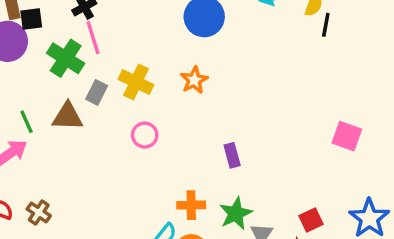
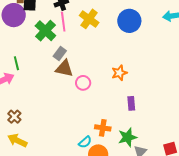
orange star: (194, 80) -> (119, 73), moved
yellow cross: (136, 82) -> (89, 19), moved
brown triangle: (68, 116) -> (64, 68), moved

